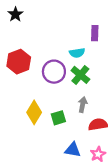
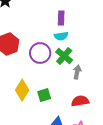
purple rectangle: (95, 33) -> (61, 18), moved
gray arrow: (83, 105) -> (77, 72), moved

